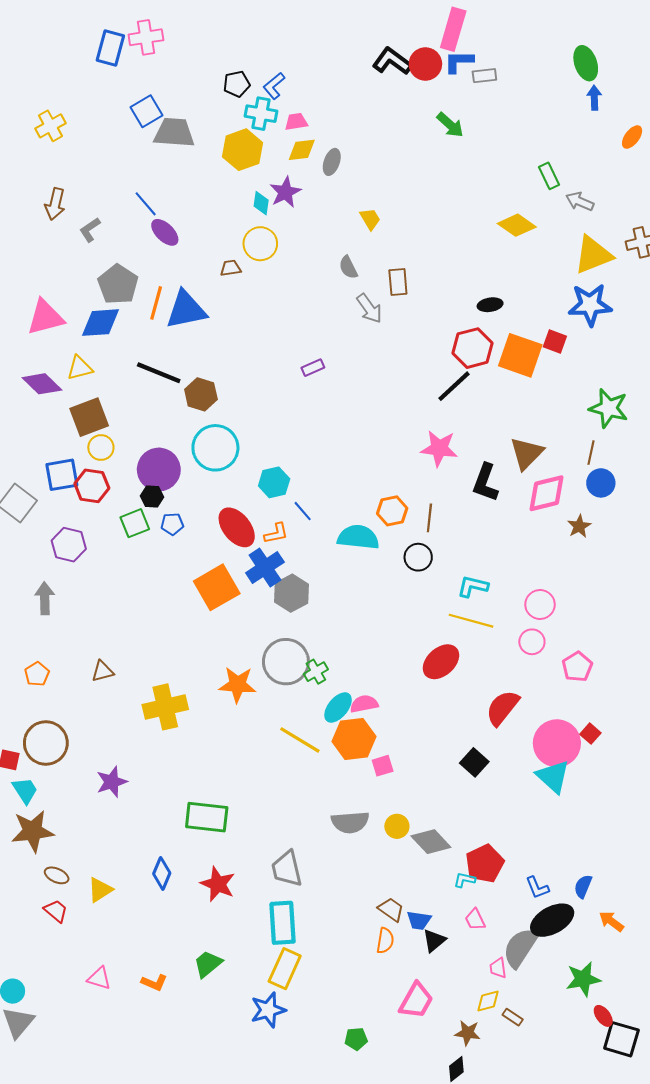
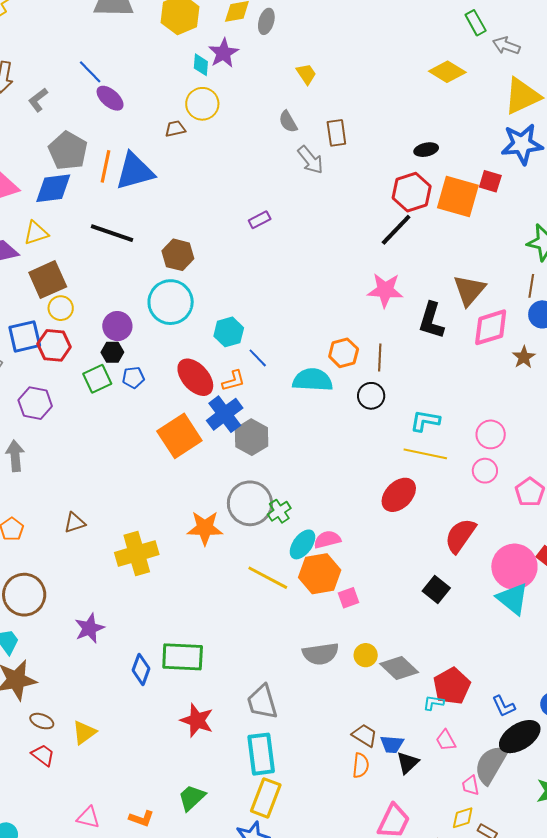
brown hexagon: (201, 394) -> (178, 255), moved
purple circle: (159, 470) -> (117, 326), size x0.7
blue diamond: (162, 873) -> (141, 669), moved

